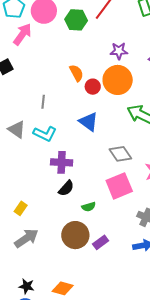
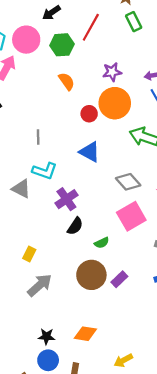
orange semicircle: (76, 73) -> (67, 81), moved
gray triangle: (17, 129) -> (21, 189), moved
purple cross: (62, 162) -> (66, 199), turned -30

